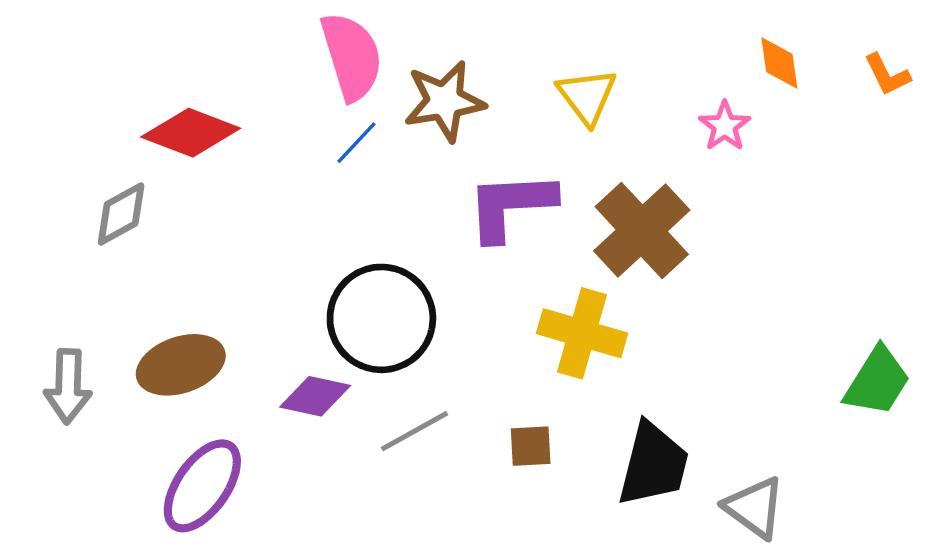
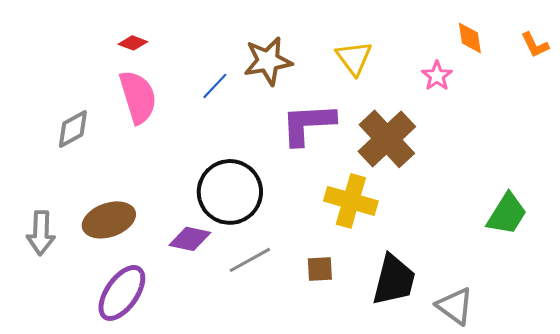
pink semicircle: (352, 56) -> (138, 97), moved
red diamond: (191, 133) -> (133, 43), moved, size x0.5
green trapezoid: (877, 381) -> (507, 214), moved

